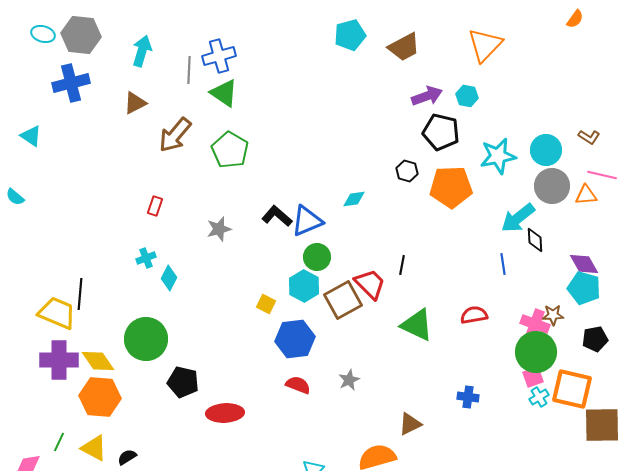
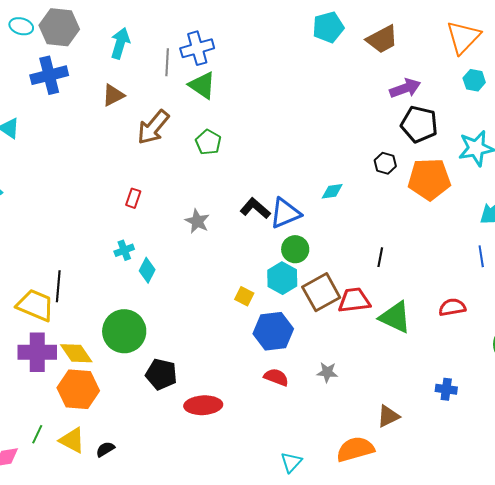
cyan hexagon: (467, 96) -> (474, 80), moved
green pentagon: (230, 150) -> (208, 142), size x0.7
gray star: (219, 229) -> (197, 221), turned -30
red trapezoid: (370, 284) -> (354, 300), moved, turned -52
gray star: (349, 380) -> (327, 372), turned 30

